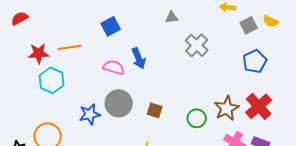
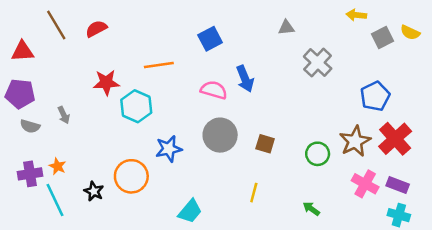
red star: (39, 53) -> (106, 83), moved
blue pentagon: (255, 61) -> (375, 96), moved
blue star: (90, 114) -> (169, 149), moved

